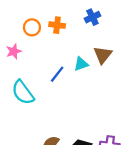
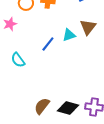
cyan semicircle: (23, 92) -> (18, 60), size x0.7

